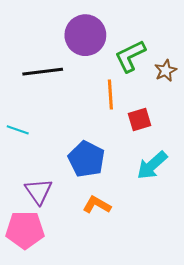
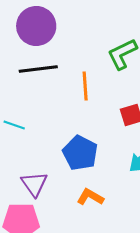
purple circle: (85, 35) -> (36, 26), moved
orange line: (110, 95) -> (85, 86), moved

